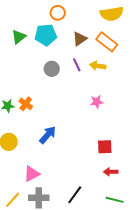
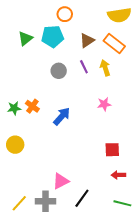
yellow arrow: (98, 66) -> (105, 68), turned 63
blue arrow: (48, 135) -> (62, 116), moved
pink triangle: (32, 174) -> (61, 181), moved

